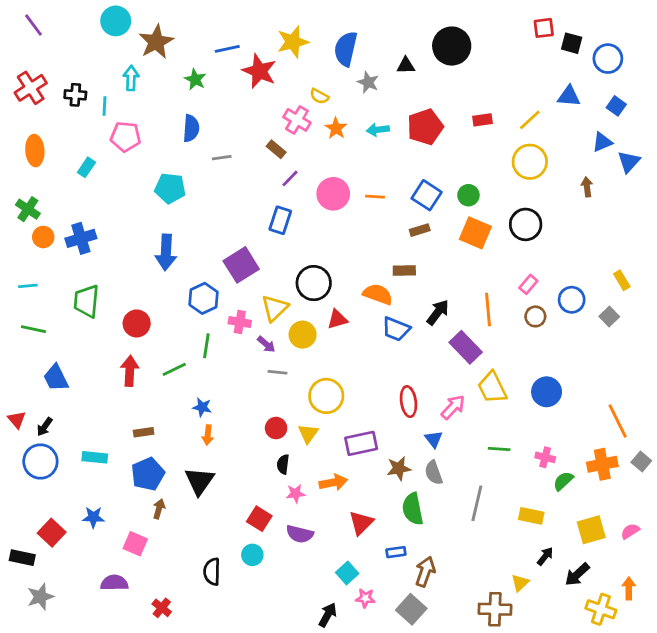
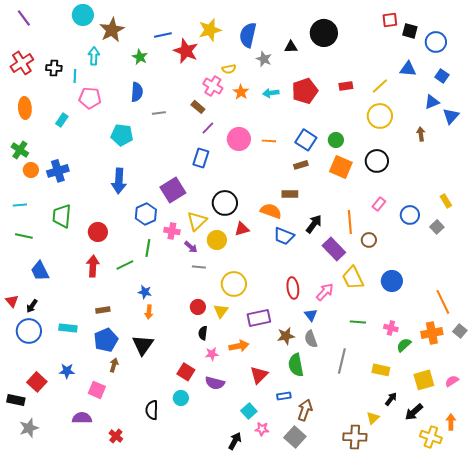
yellow semicircle: (319, 96) -> (229, 69), turned -40
brown circle: (535, 316) -> (369, 240), moved

